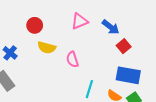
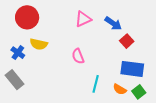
red circle: (35, 25) -> (27, 17), moved, size x1.5
yellow semicircle: (47, 47) -> (39, 44), moved

